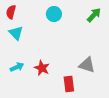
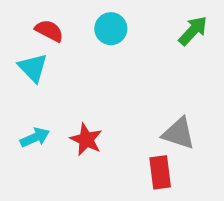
red semicircle: (11, 12) -> (49, 31), moved, turned 104
red rectangle: (69, 84) -> (160, 172), moved

